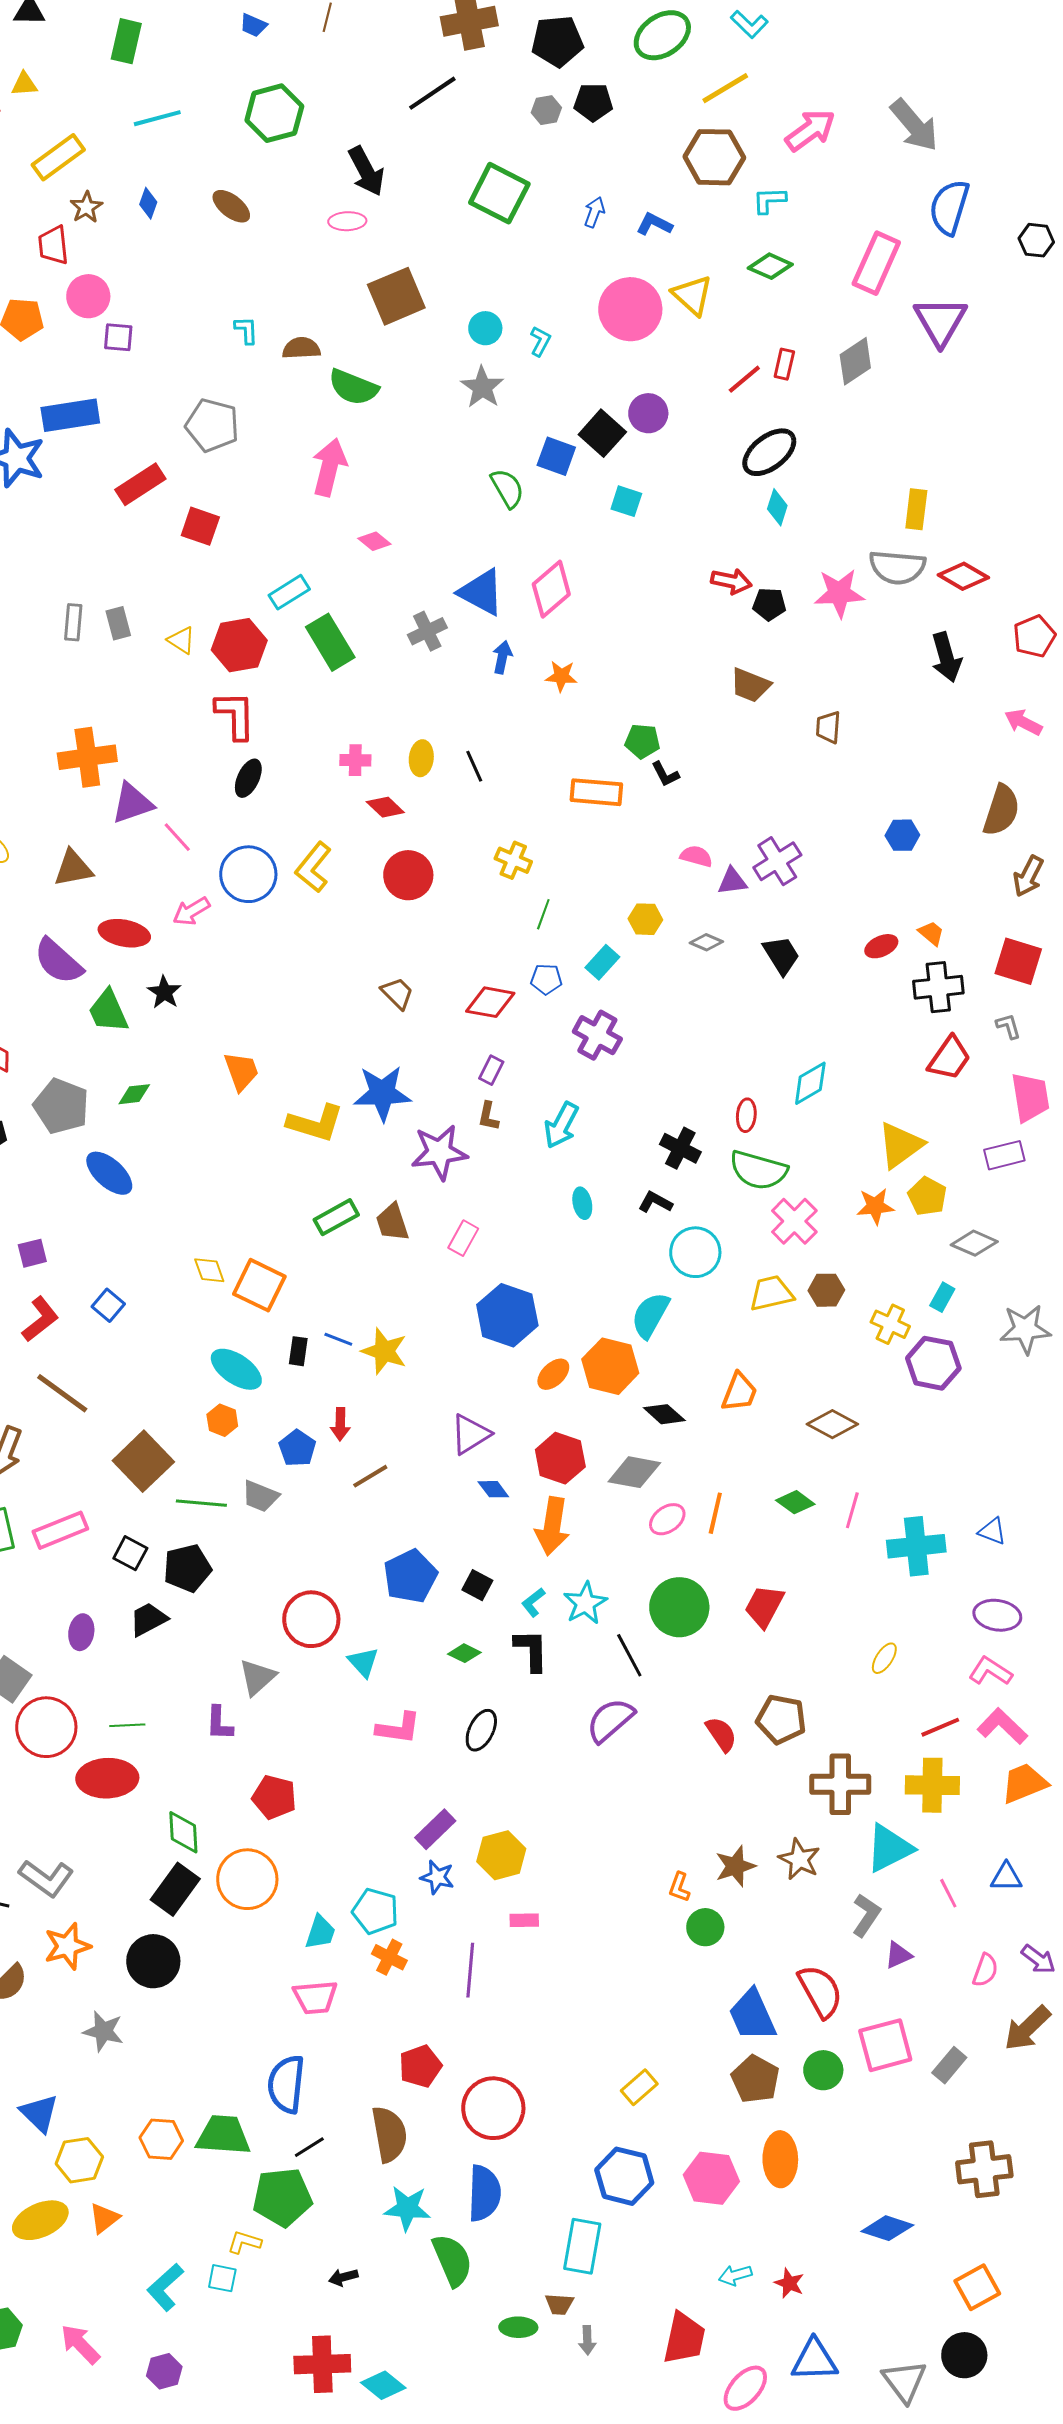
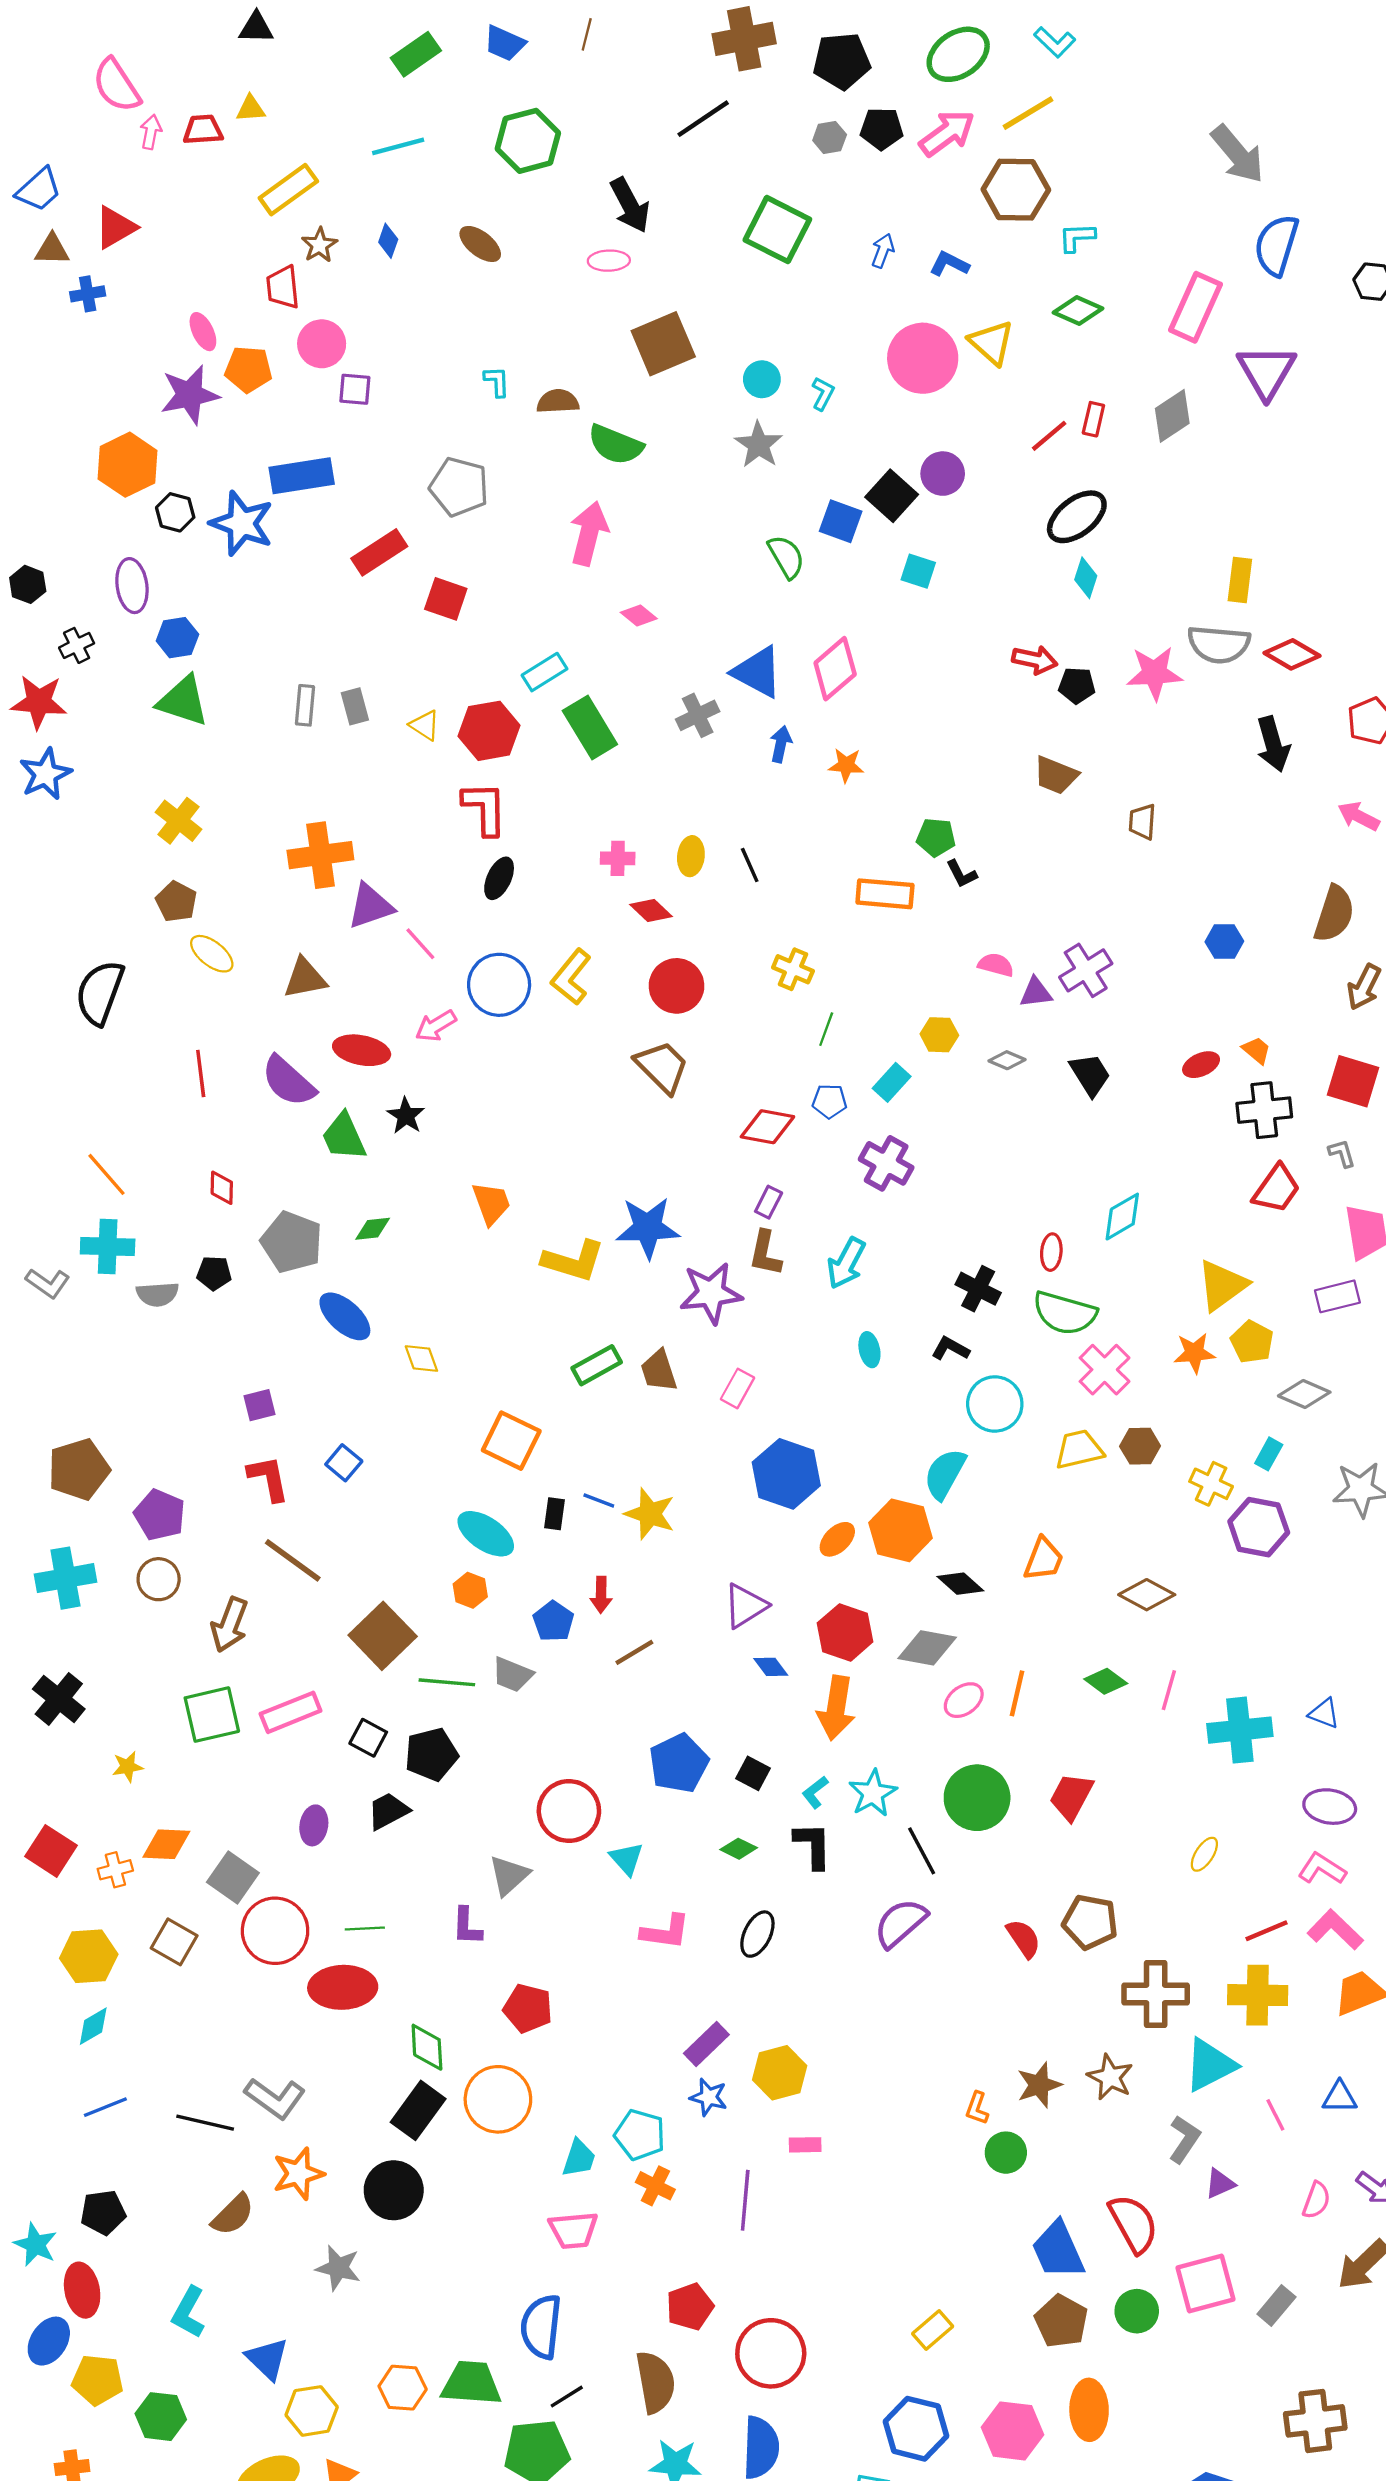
blue trapezoid: (253, 25) -> (505, 43), size x1.4
green rectangle: (126, 41) -> (416, 54), moved, turned 42
pink arrow: (810, 130) -> (947, 133), moved
brown trapezoid: (397, 993) -> (662, 1067), moved, size x1.5
brown L-shape: (488, 1116) -> (765, 1253), size x1.4
yellow diamond: (209, 1270) -> (421, 1359), moved
red L-shape: (40, 1319) -> (268, 1478), turned -63

